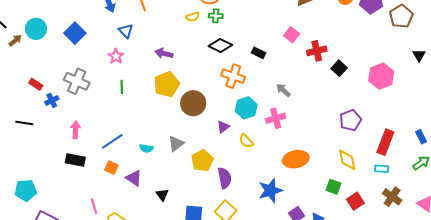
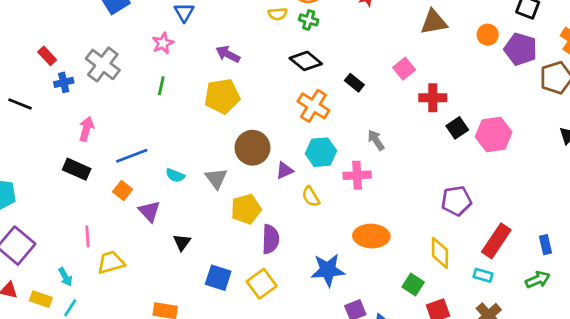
pink hexagon: (381, 76) -> (494, 134), moved
brown circle: (193, 103) -> (253, 148), moved
gray triangle: (176, 144) -> (216, 178), turned -42

